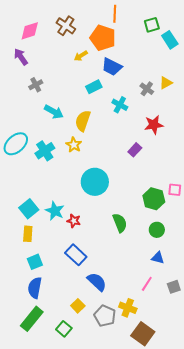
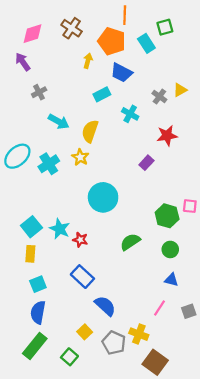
cyan rectangle: (170, 40) -> (146, 43), moved
yellow arrow: (81, 56) -> (88, 61), turned 136
green semicircle: (120, 223) -> (130, 242), turned -102

